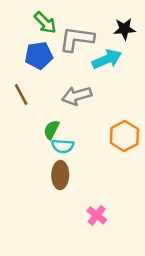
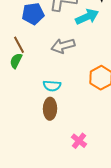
green semicircle: (51, 130) -> (16, 61), moved

